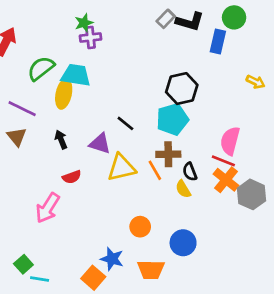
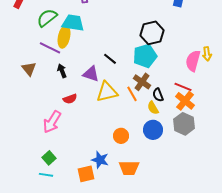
yellow arrow: (256, 82) -> (207, 54), moved, turned 56
purple line: (22, 109) -> (50, 48), moved
pink semicircle: (230, 141) -> (193, 61), moved
brown cross: (168, 154) -> (142, 82), turned 36
gray hexagon: (251, 194) -> (184, 124), moved
blue circle: (183, 243) -> (153, 130), moved
green square: (23, 264) -> (49, 158), moved
orange square: (93, 278) -> (86, 174), turned 36

